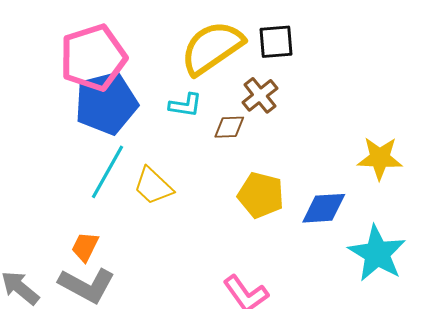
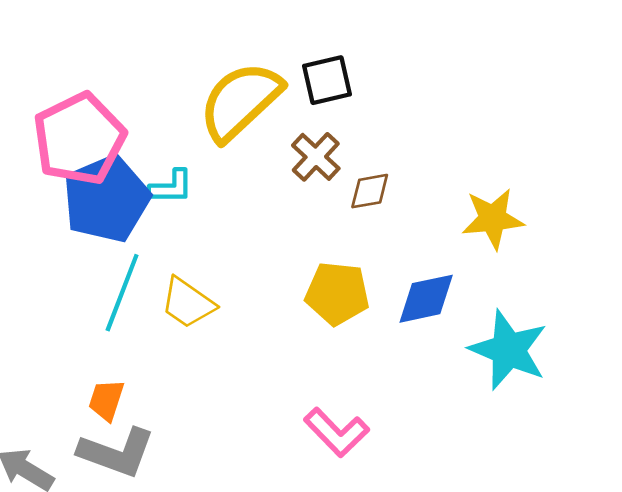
cyan L-shape: (185, 105) -> (171, 187), moved
brown diamond: (229, 127) -> (370, 191), moved

